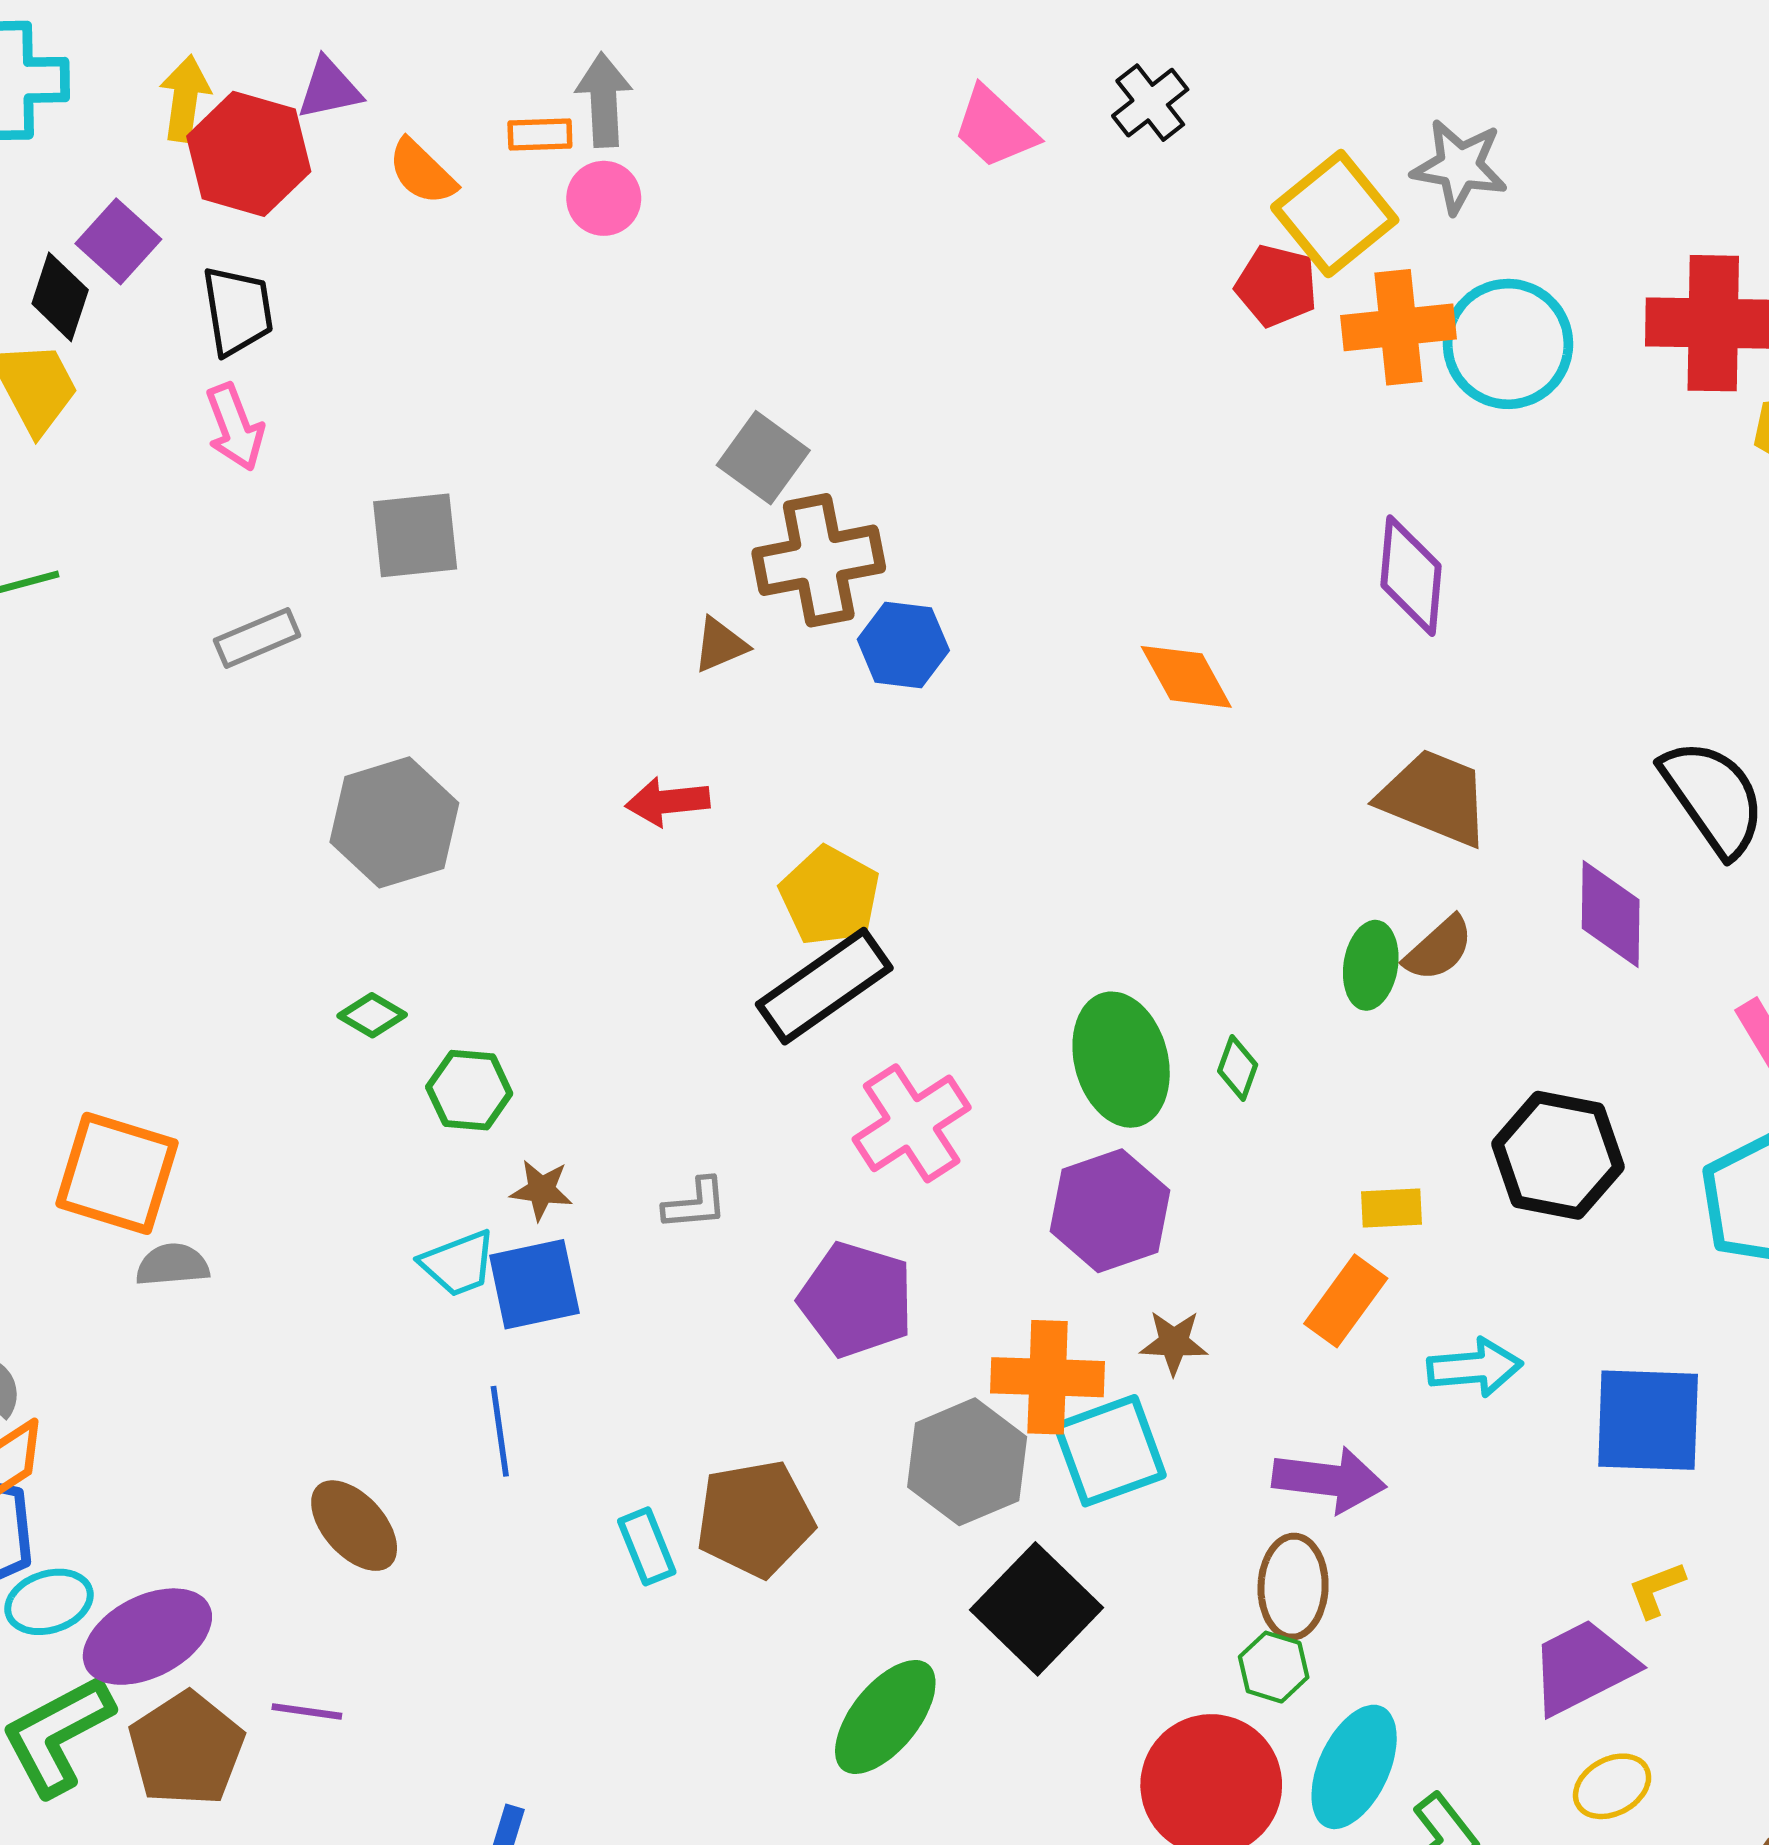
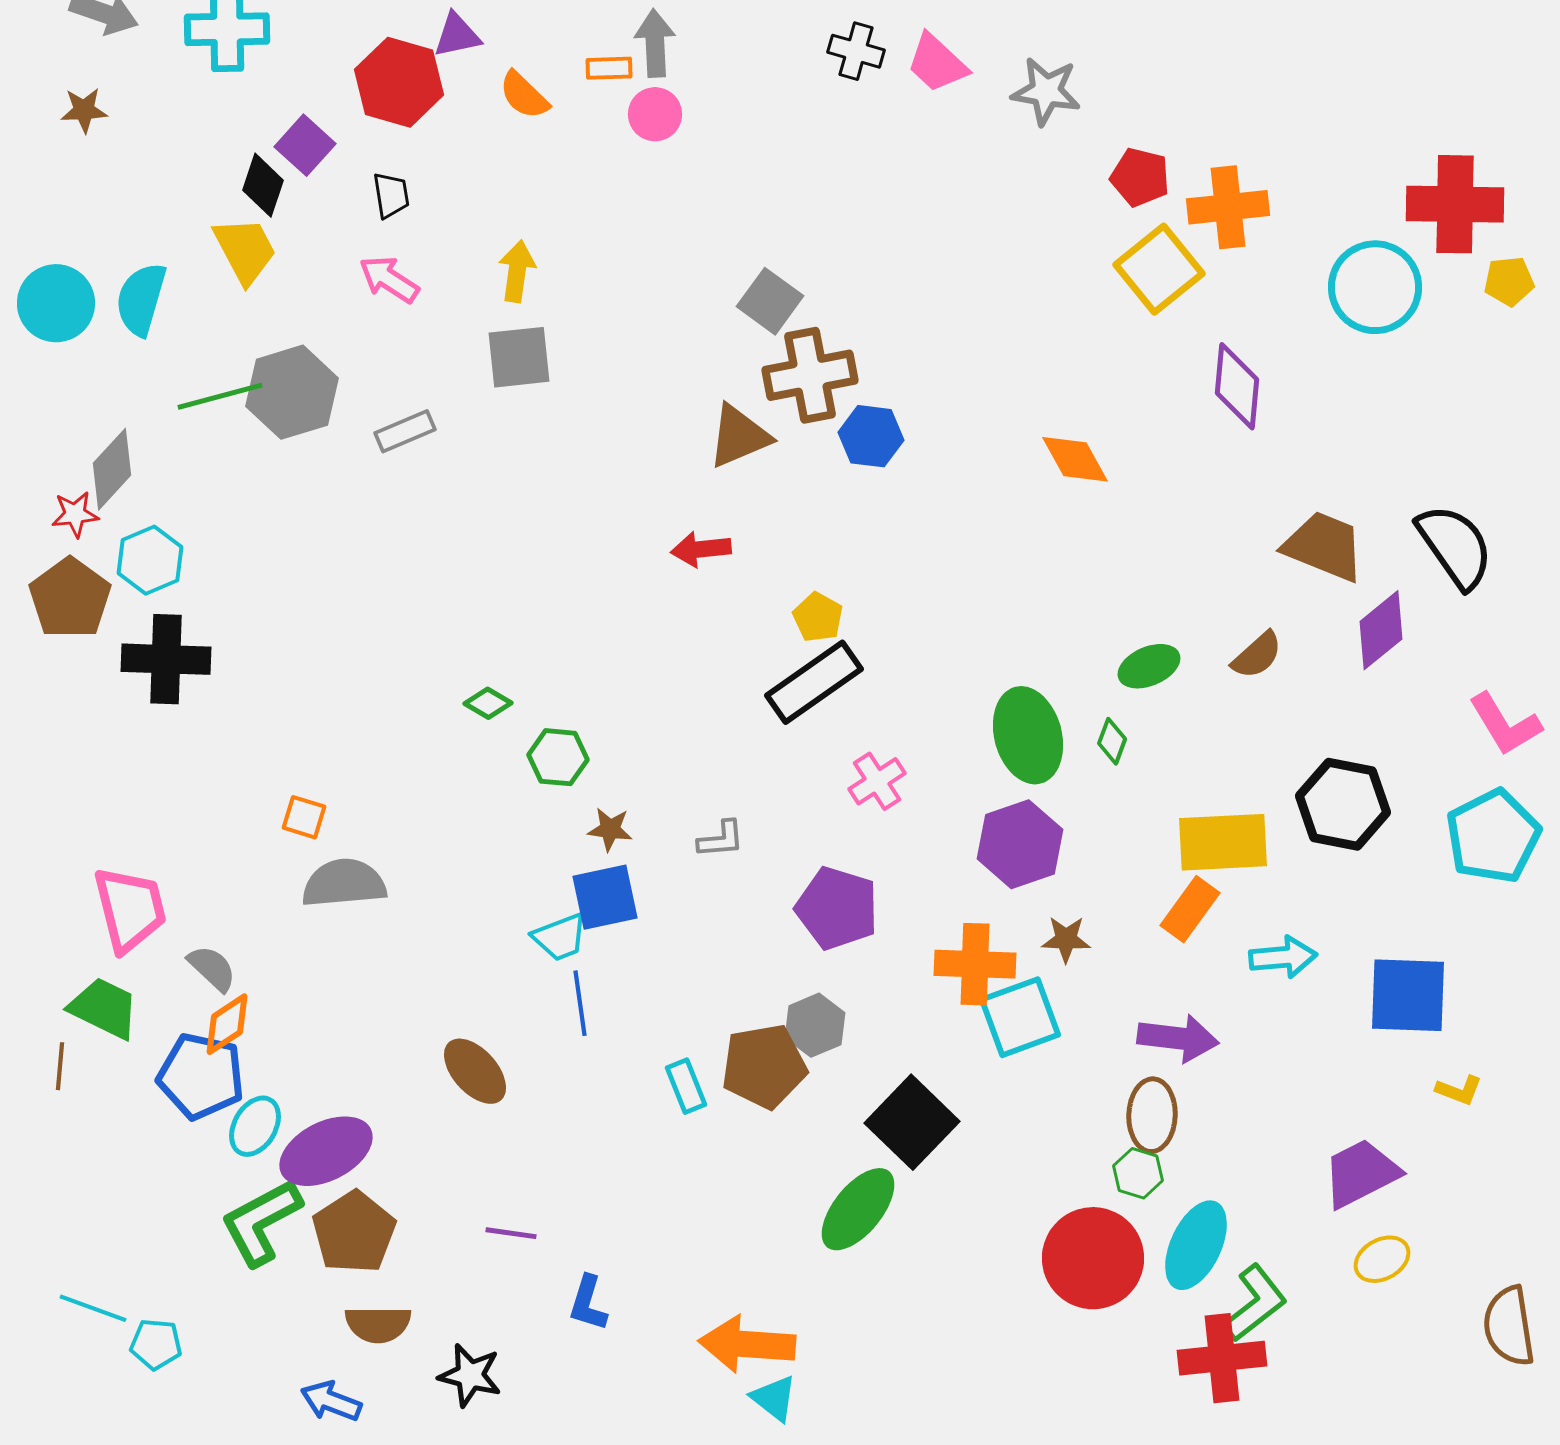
yellow arrow: (185, 98) -> (517, 271), moved
black cross: (1150, 103) -> (856, 51), moved, turned -36
gray star: (1459, 166) -> (1046, 91), moved
yellow square: (1335, 214) -> (1159, 269), moved
black trapezoid: (238, 311) -> (391, 195), size x0.7
cyan circle: (1508, 344) -> (1375, 287), moved
pink arrow: (235, 427) -> (389, 279), turned 144
brown triangle: (720, 645) -> (739, 436), size x1.6
brown trapezoid: (1435, 797) -> (1324, 546), moved
gray hexagon: (394, 822) -> (292, 392), moved
yellow pentagon: (830, 896) -> (818, 617), size x0.7
purple diamond: (1611, 914) -> (1381, 630), turned 50
green ellipse: (1371, 965) -> (1149, 666), moved, turned 58
pink cross: (912, 1123) -> (877, 781), size x0.7
orange square: (117, 1173) -> (304, 817), size x0.5
yellow rectangle: (1392, 1208) -> (1223, 842), size x2.0
cyan trapezoid: (458, 1263) -> (560, 937), moved
gray semicircle: (172, 1265) -> (344, 883), size x1.6
gray hexagon: (967, 1462) -> (815, 1025), moved, size x0.7
yellow L-shape: (1656, 1589) -> (1459, 1090), moved, turned -138
cyan ellipse: (49, 1602) -> (255, 1126), turned -42
black square: (1036, 1609) -> (912, 1122), moved
purple line: (307, 1711) -> (511, 1233), moved

